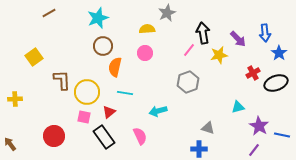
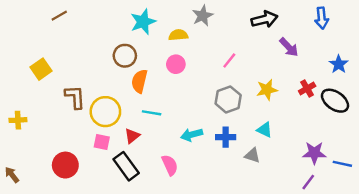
cyan star: (98, 18) -> (143, 22), moved
black arrow: (203, 33) -> (265, 19), moved, turned 85
blue arrow: (265, 33) -> (322, 18), moved
yellow star: (219, 55) -> (267, 90), moved
black ellipse: (276, 83) -> (335, 101), turned 55
cyan triangle: (238, 107) -> (265, 130), moved, turned 40
purple star: (259, 126) -> (314, 153), turned -30
blue cross: (199, 149) -> (226, 137), moved

